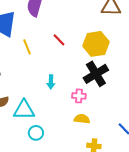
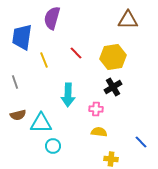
black cross: (96, 74) -> (113, 87), size x0.7
cyan arrow: (51, 82) -> (68, 95), size x1.6

